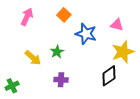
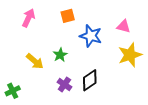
orange square: (64, 15) -> (68, 16), turned 32
black diamond: (109, 76) -> (90, 80), moved
purple cross: (61, 80) -> (64, 84), turned 32

